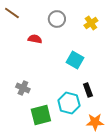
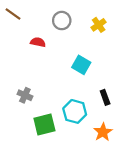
black rectangle: (88, 90) -> (105, 97), moved
orange star: (95, 122) -> (103, 132), turned -30

